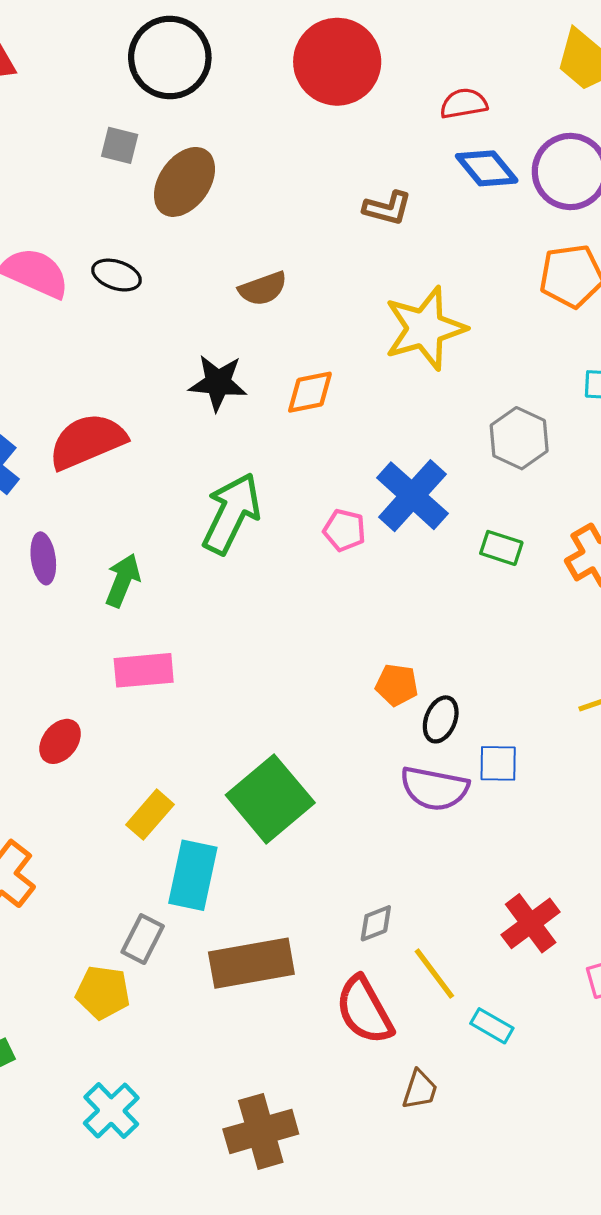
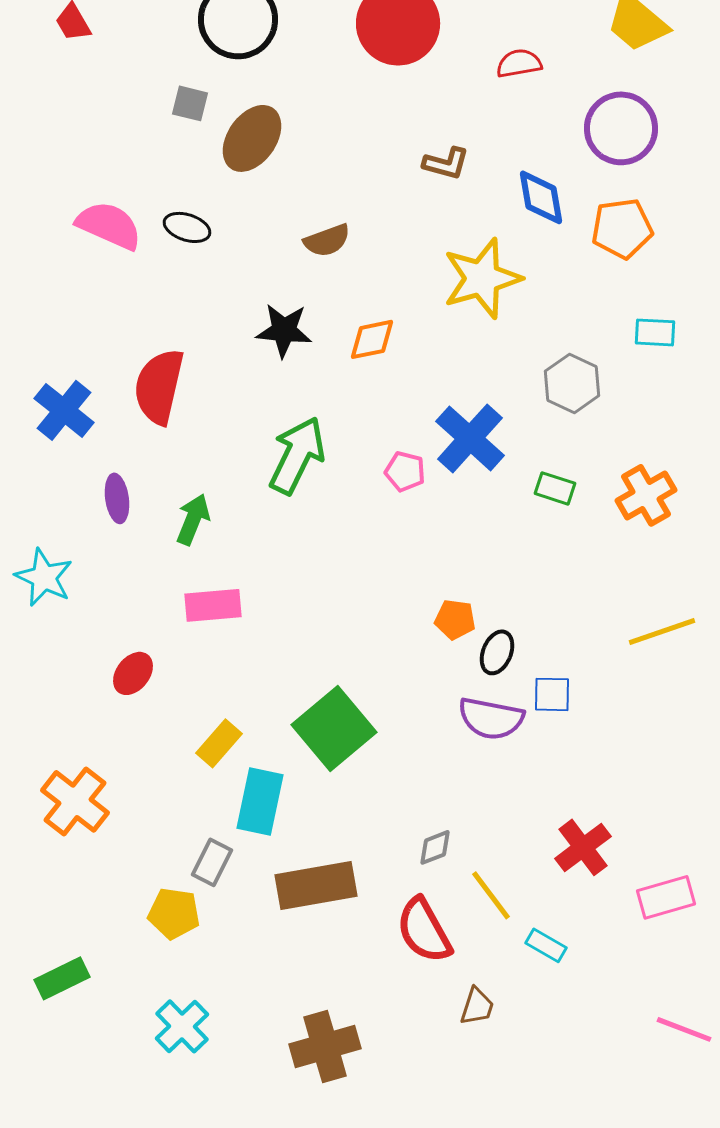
blue diamond: (487, 168) -> (541, 197), moved, turned 30
red semicircle: (87, 441) -> (159, 386), turned -54

